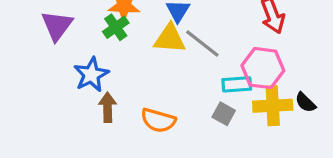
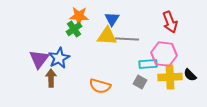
purple triangle: (57, 26) -> (39, 59), moved
gray line: (202, 44) -> (127, 39), turned -35
brown arrow: (108, 107) -> (51, 78), moved

